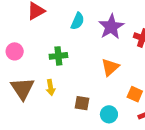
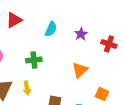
purple star: (111, 27) -> (81, 34), size x0.6

